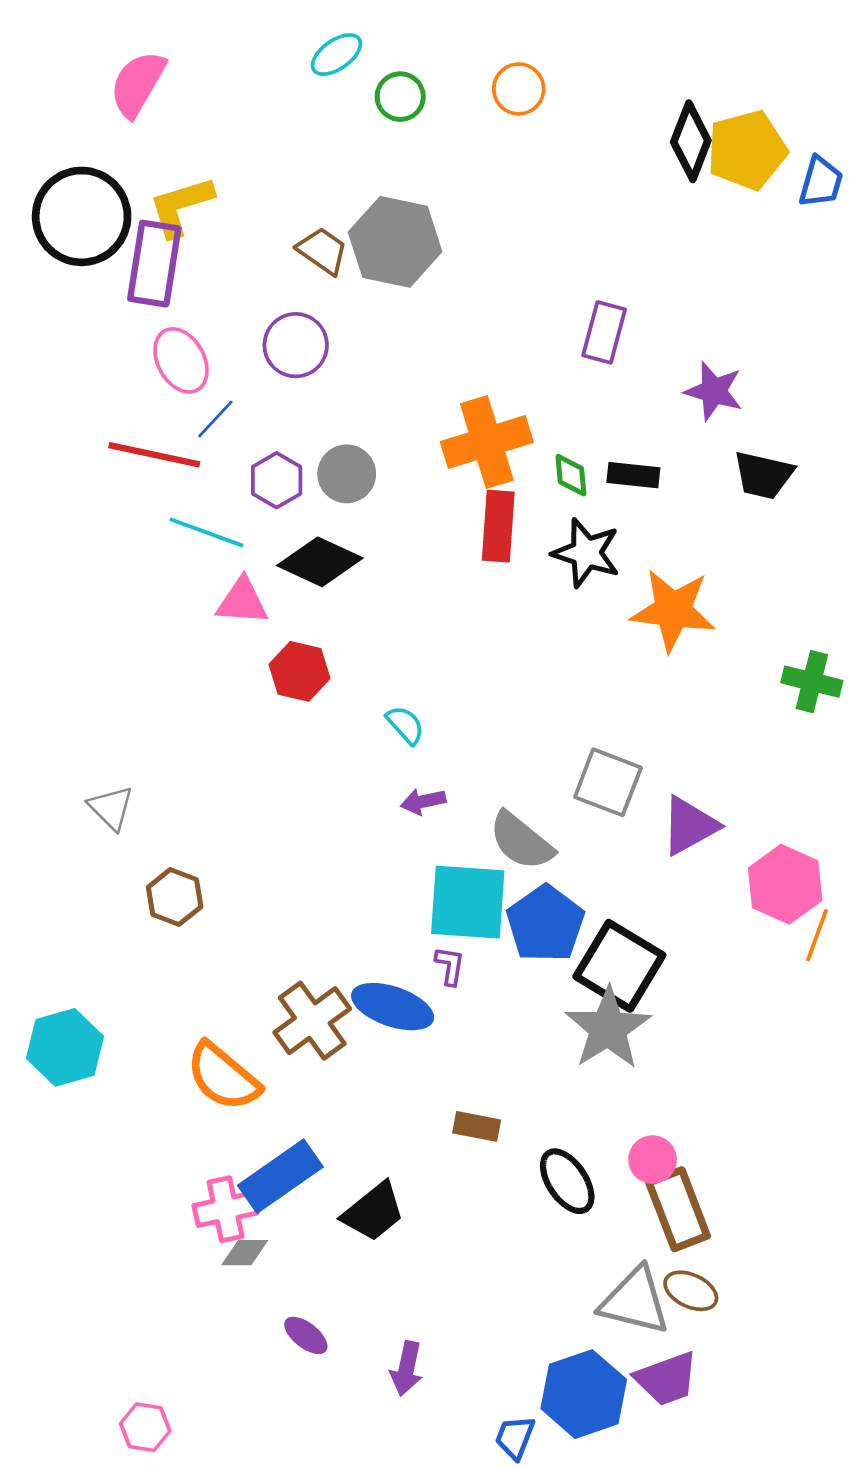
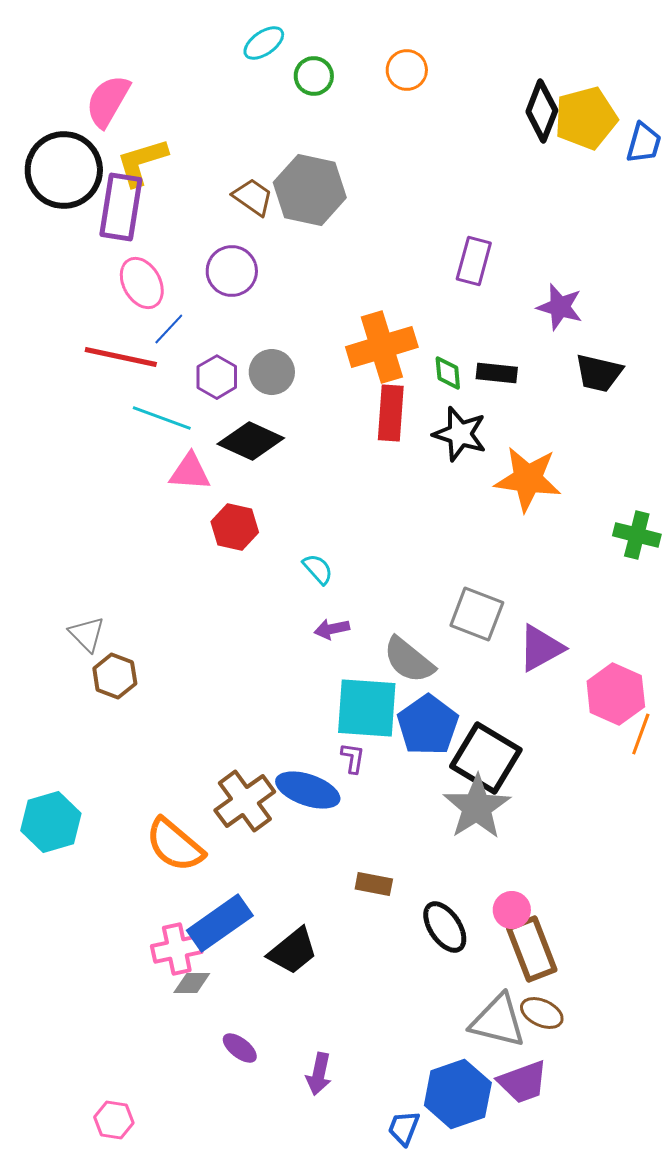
pink semicircle: (138, 84) -> (108, 101), moved
brown hexagon: (175, 897) -> (115, 676), moved

